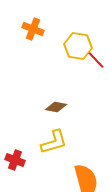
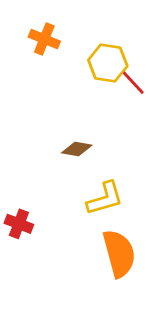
yellow L-shape: (54, 142) -> (105, 198), moved

